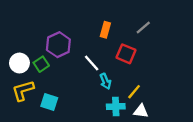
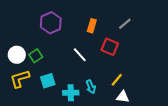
purple hexagon: (58, 45) -> (51, 23), moved
cyan arrow: (105, 81) -> (91, 87), moved
cyan square: (49, 102) -> (48, 81), moved, turned -35
cyan cross: (116, 107) -> (71, 93), moved

